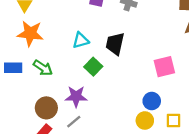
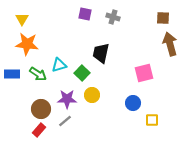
cyan triangle: (81, 40) -> (59, 65), moved
yellow circle: (145, 121) -> (92, 95), moved

